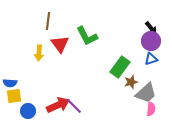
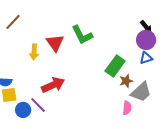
brown line: (48, 21) -> (13, 22), moved, turned 36
red arrow: (58, 105) -> (53, 85), moved
purple line: (74, 106) -> (38, 105), moved
pink semicircle: (151, 109) -> (127, 108), moved

